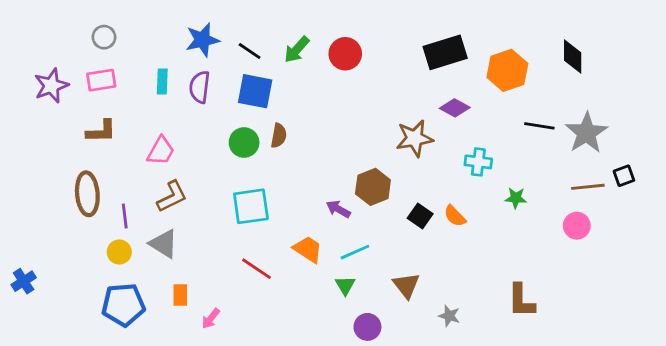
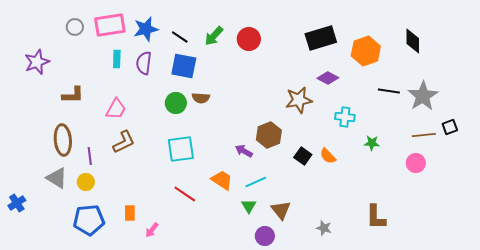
pink rectangle: (101, 80) -> (110, 25), moved, size x1.4
brown semicircle: (279, 136) -> (201, 98), turned 84
gray triangle: (164, 244) -> (57, 178), moved
brown triangle: (406, 285) -> (281, 210), moved

